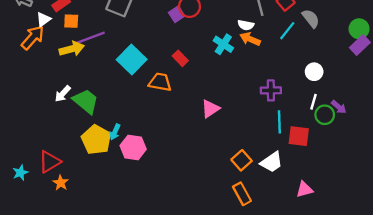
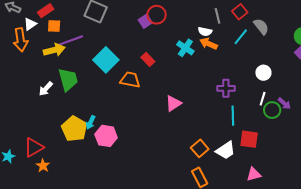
orange arrow: (33, 38) -> (21, 40), turned 130
green trapezoid: (86, 101) -> (68, 80), moved, turned 35
red square: (299, 136) -> (249, 139), moved

